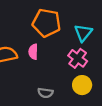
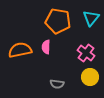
cyan triangle: (83, 33) -> (91, 18), moved

